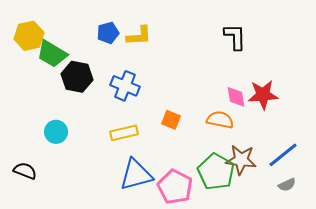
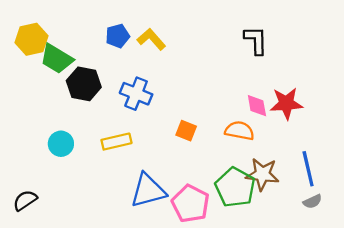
yellow L-shape: (139, 36) -> (151, 39), turned -128
yellow rectangle: (124, 133) -> (116, 142), moved
blue line: (283, 155) -> (308, 169), turned -64
black semicircle: (25, 171) -> (25, 200), moved, turned -55

